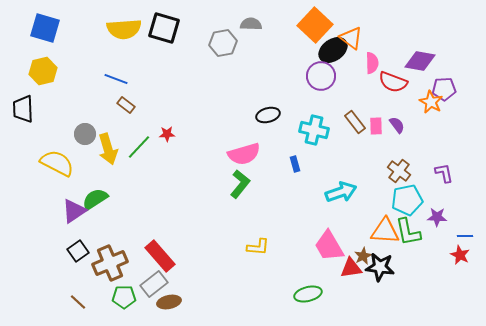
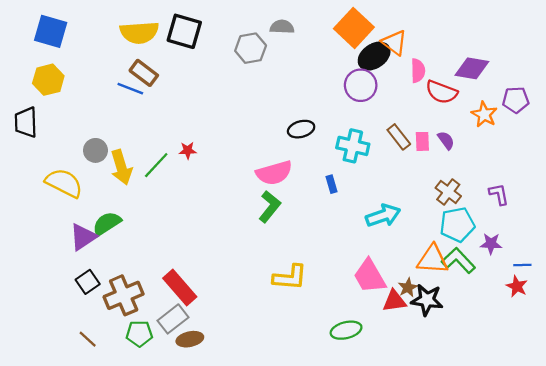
purple pentagon: (444, 89) -> (516, 100), moved
brown rectangle: (126, 105) -> (144, 73), moved, size x1.4
green L-shape: (408, 232) -> (458, 261), turned 148
yellow L-shape: (258, 247) -> (290, 277), size x1.4

